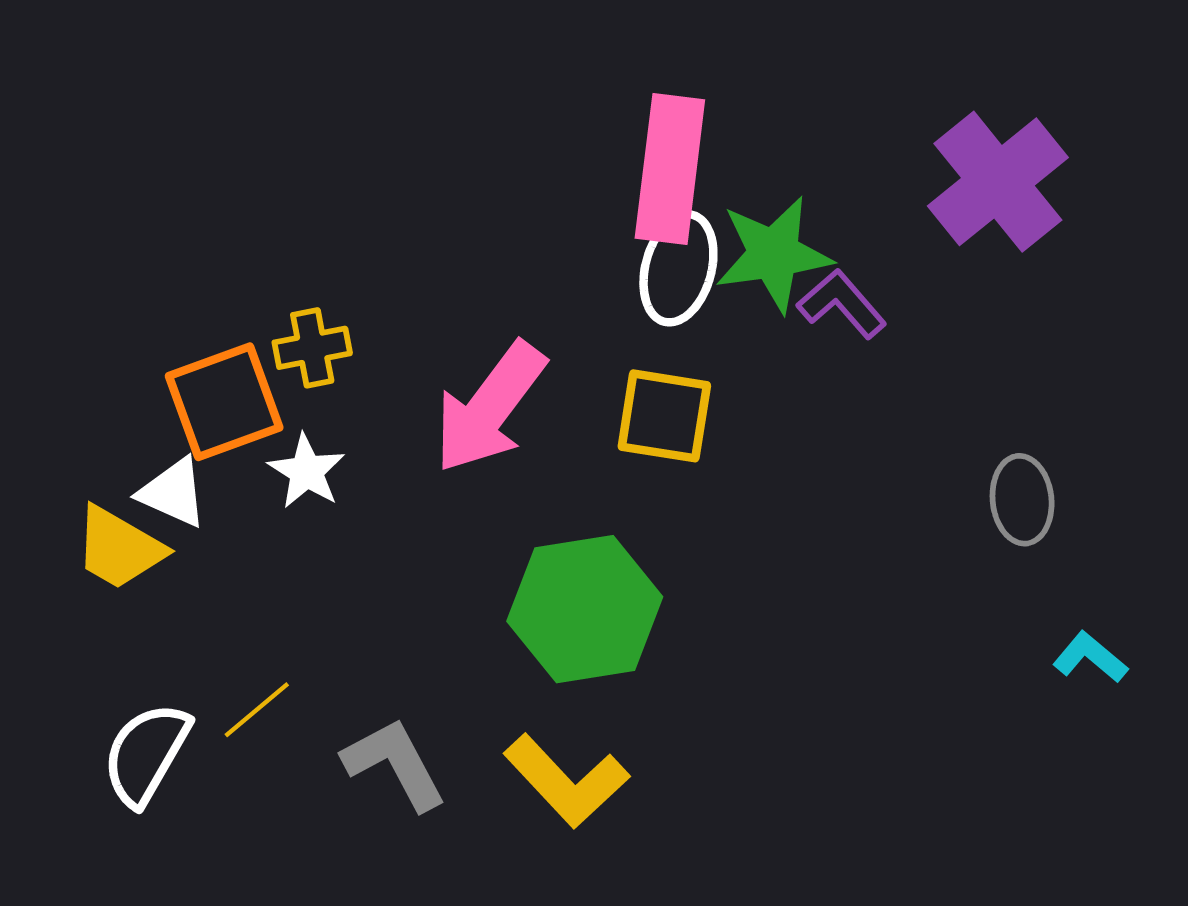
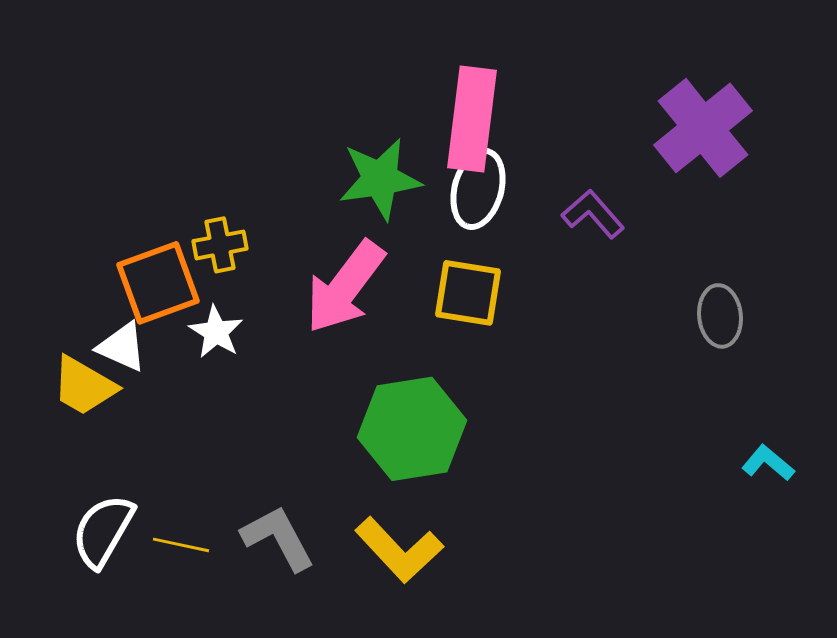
green star: (774, 254) -> (380, 179), moved
gray ellipse: (1022, 500) -> (720, 316), moved
yellow line: (257, 710) -> (181, 545), moved, turned 52

